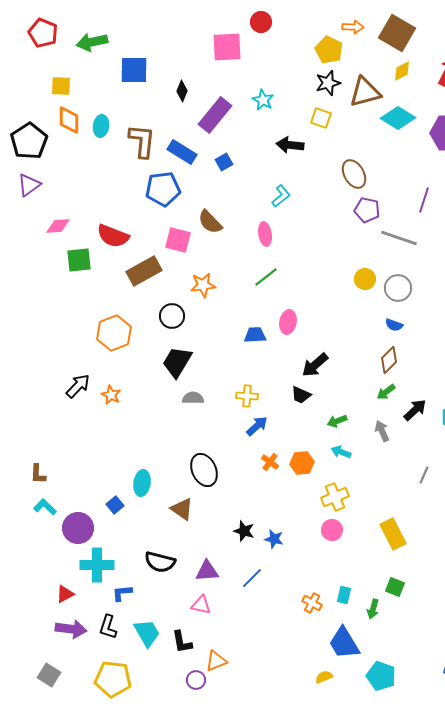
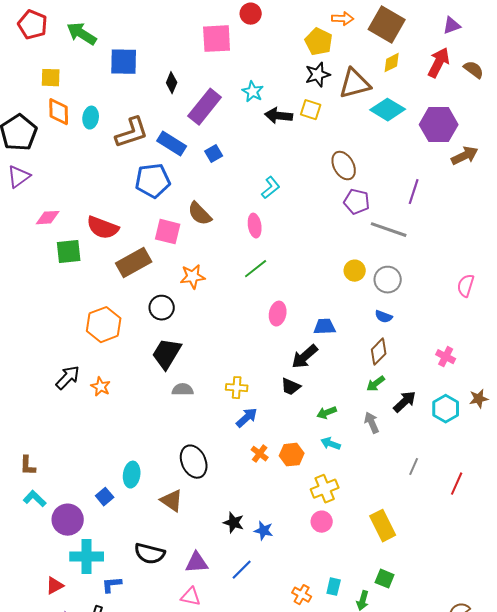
green arrow: (92, 42) -> (82, 34), turned 44
brown L-shape: (142, 141) -> (132, 133), turned 66
black arrow: (290, 145) -> (279, 116), moved
blue trapezoid: (255, 335) -> (325, 327), moved

